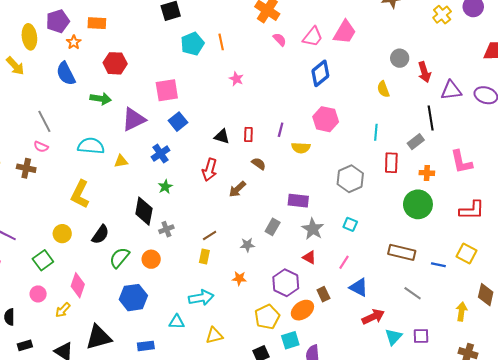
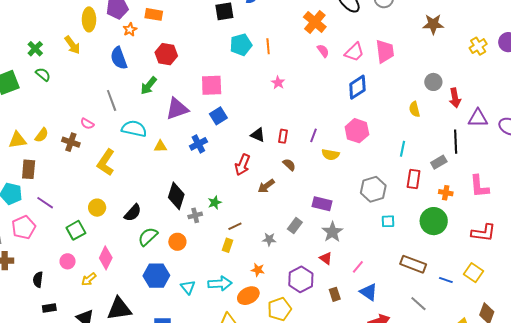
pink trapezoid: (345, 32) -> (385, 51), turned -45
green arrow: (101, 99) -> (149, 86), turned 114
gray line: (44, 121) -> (112, 100), moved
green star: (165, 187) -> (215, 203), moved
yellow L-shape: (80, 194) -> (106, 162), moved
cyan square: (350, 224) -> (388, 221), moved, turned -32
orange ellipse: (302, 310) -> (248, 296), moved
cyan triangle: (177, 322) -> (188, 287), moved, turned 42

